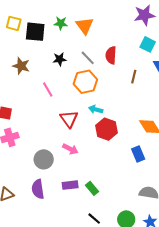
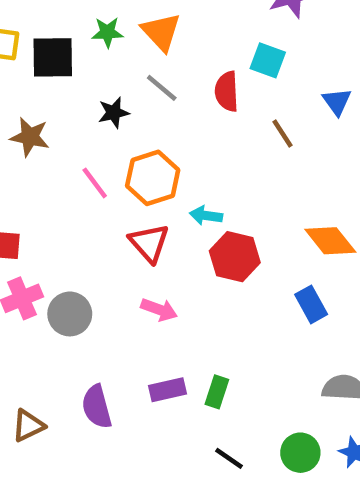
cyan square: (148, 44) -> (268, 60), moved
gray line: (88, 58) -> (162, 88), moved
brown line: (134, 77) -> (283, 133), turned -40
orange hexagon: (85, 82) -> (153, 178), moved
gray circle: (44, 159) -> (70, 314), moved
green rectangle: (92, 188) -> (217, 392), turned 64

